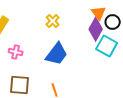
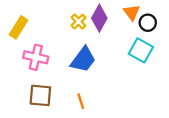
purple diamond: (96, 29) -> (99, 18), moved
pink cross: (16, 52) -> (36, 57), size x1.5

